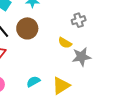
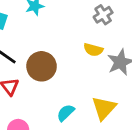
brown circle: (27, 28) -> (42, 66), moved

